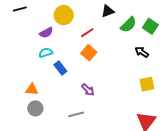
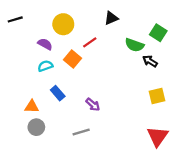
green semicircle: (128, 25) -> (134, 45), moved, turned 66
purple semicircle: (46, 33) -> (45, 44), turned -120
orange square: (89, 53) -> (72, 59), moved
blue rectangle: (60, 68) -> (58, 93), moved

